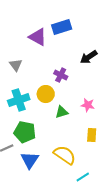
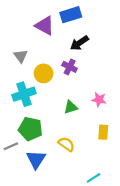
black arrow: (89, 57) -> (79, 43), moved
yellow circle: (46, 94) -> (44, 73), moved
yellow semicircle: (65, 155) -> (66, 144), moved, size x0.7

